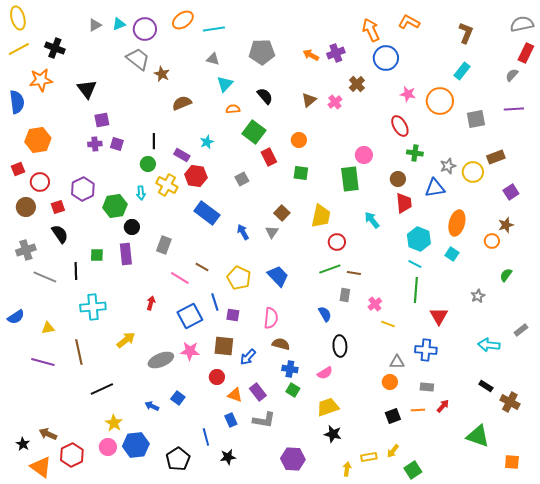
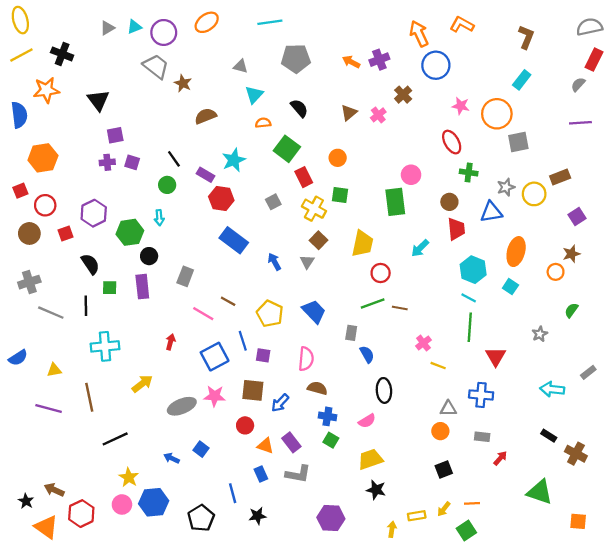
cyan line: (214, 29) -> (270, 22), moved
gray square: (476, 119) -> (518, 142), moved
black line: (154, 141) -> (174, 159), turned -35
cyan star: (207, 142) -> (234, 160), size x1.5
yellow cross: (167, 185) -> (314, 209), moved
cyan arrow: (372, 220) -> (420, 248), turned -96
black semicircle: (60, 234) -> (90, 264), moved
gray rectangle: (345, 295) -> (351, 333), moved
orange line: (418, 410) -> (472, 503), moved

